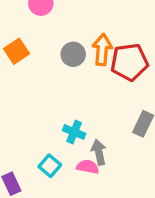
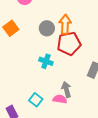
red pentagon: (129, 62) -> (69, 44), moved
cyan cross: (74, 132) -> (46, 61), moved

